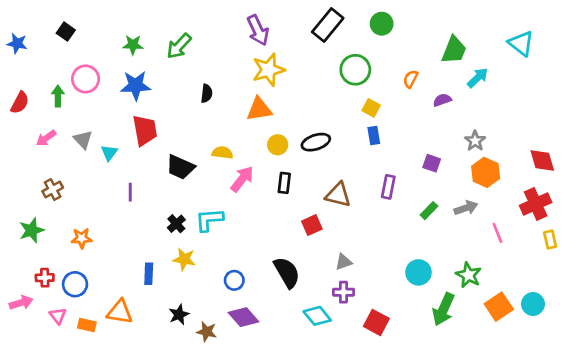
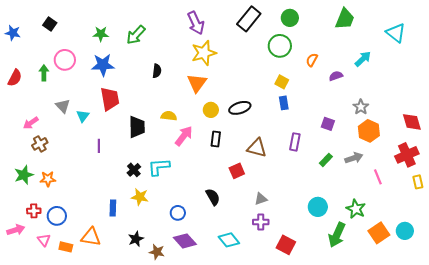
green trapezoid: (454, 50) -> (345, 19), moved
green circle: (355, 70) -> (280, 46), moved
orange triangle: (259, 109) -> (197, 83), turned -45
pink arrow: (46, 138) -> (31, 123), moved
black trapezoid: (180, 167) -> (137, 127), turned -115
orange star: (82, 238) -> (48, 179), moved
black semicircle: (287, 272) -> (213, 197), moved, size x0.7
cyan diamond: (317, 316) -> (229, 240), moved

